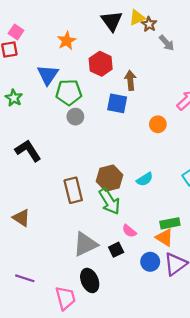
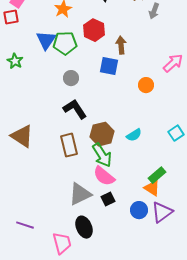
gray arrow: (167, 43) -> (154, 11), turned 63
green pentagon: (69, 92) -> (65, 43), moved
black L-shape: (28, 151) -> (75, 109), moved
brown triangle: (21, 218) -> (22, 136), moved, size x1.4
green rectangle: (170, 223) -> (157, 175), turned -30
pink semicircle: (129, 231) -> (104, 176), moved, size x1.6

